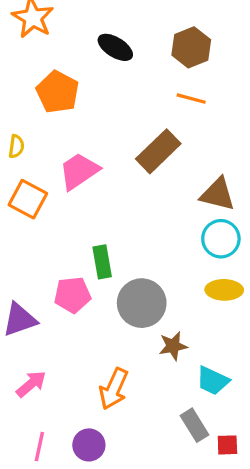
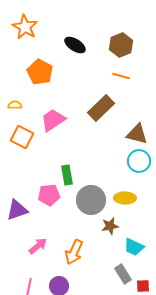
yellow semicircle: (16, 146) -> (15, 105), turned -96
yellow ellipse: (224, 290) -> (125, 198), moved
pink arrow: (31, 384) -> (38, 246), moved

